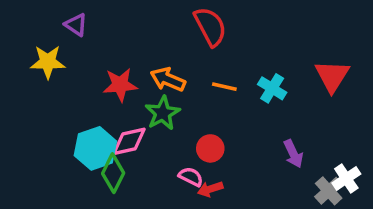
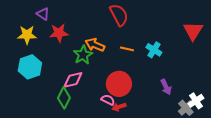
red triangle: (332, 76) -> (193, 31), moved
red star: (120, 85) -> (59, 33), moved
green star: (163, 113) -> (83, 55), moved
cyan hexagon: (95, 148) -> (30, 67), moved
red circle: (210, 148) -> (119, 84), size x1.6

